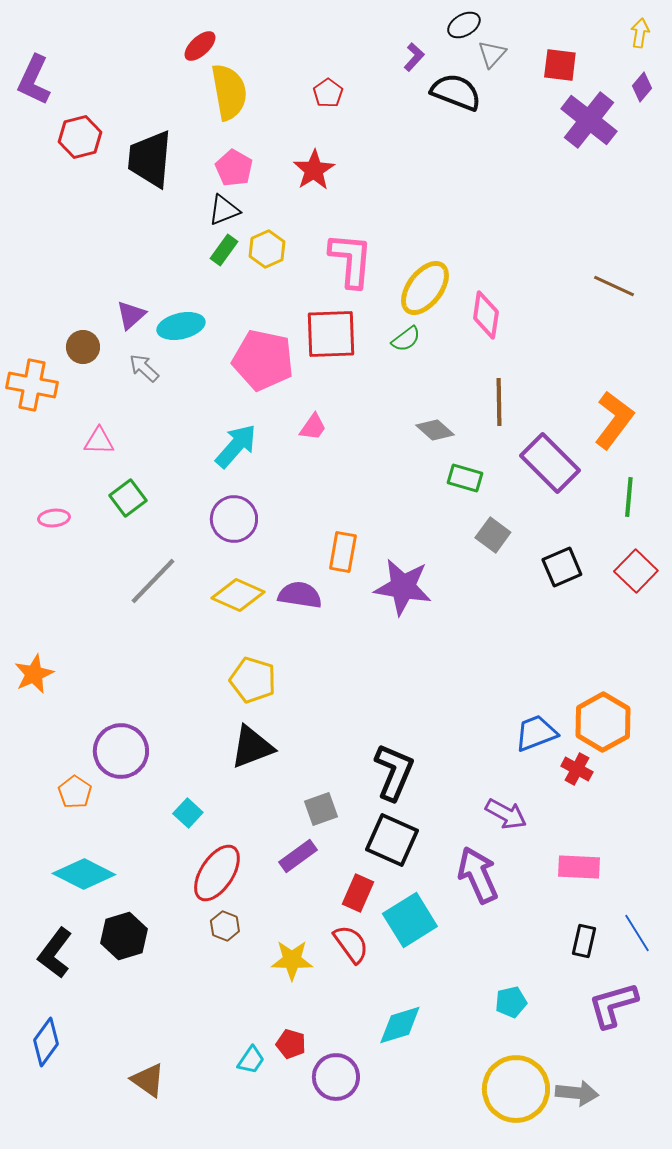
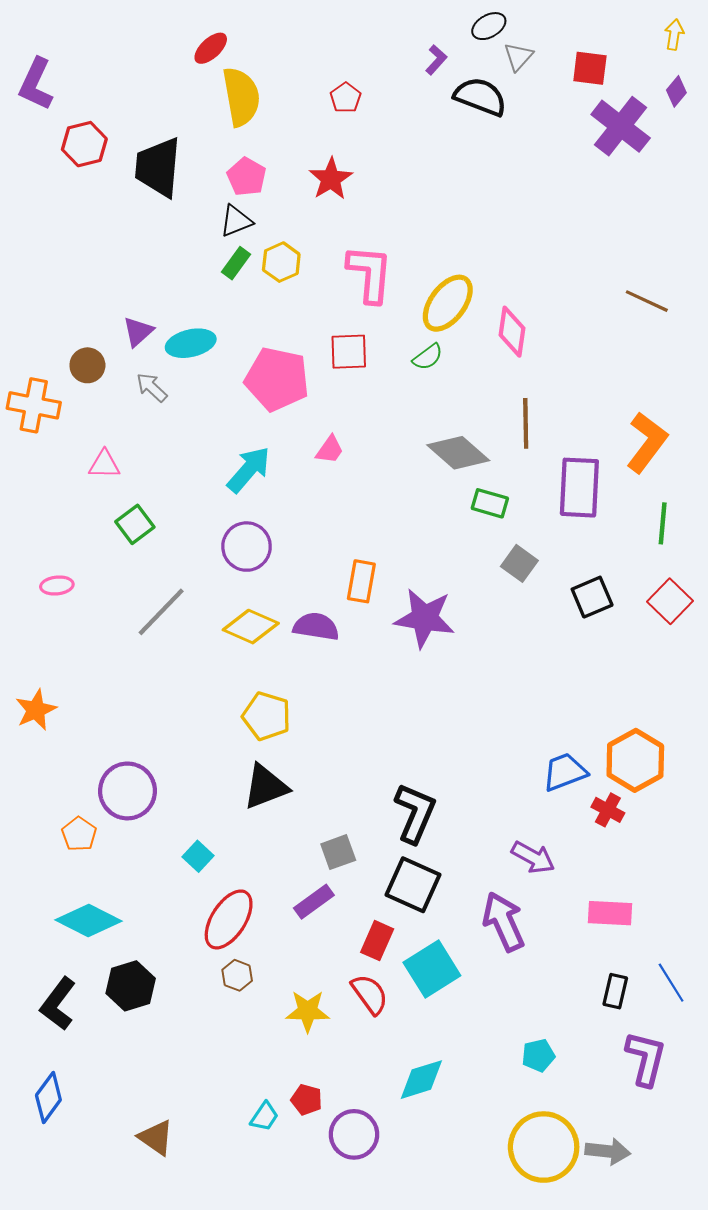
red square: (331, 334) -> (349, 352), size x0.7
gray diamond: (435, 430) -> (458, 453), size x1.5
purple rectangle: (550, 463) -> (579, 488), turned 48
pink ellipse: (54, 518) -> (57, 586), moved
purple L-shape: (613, 1005) -> (646, 1059), turned 120

